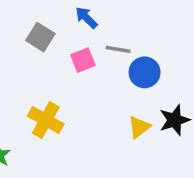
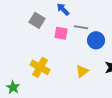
pink square: (83, 60) -> (61, 33), turned 32
yellow triangle: (139, 127) -> (82, 71), moved

